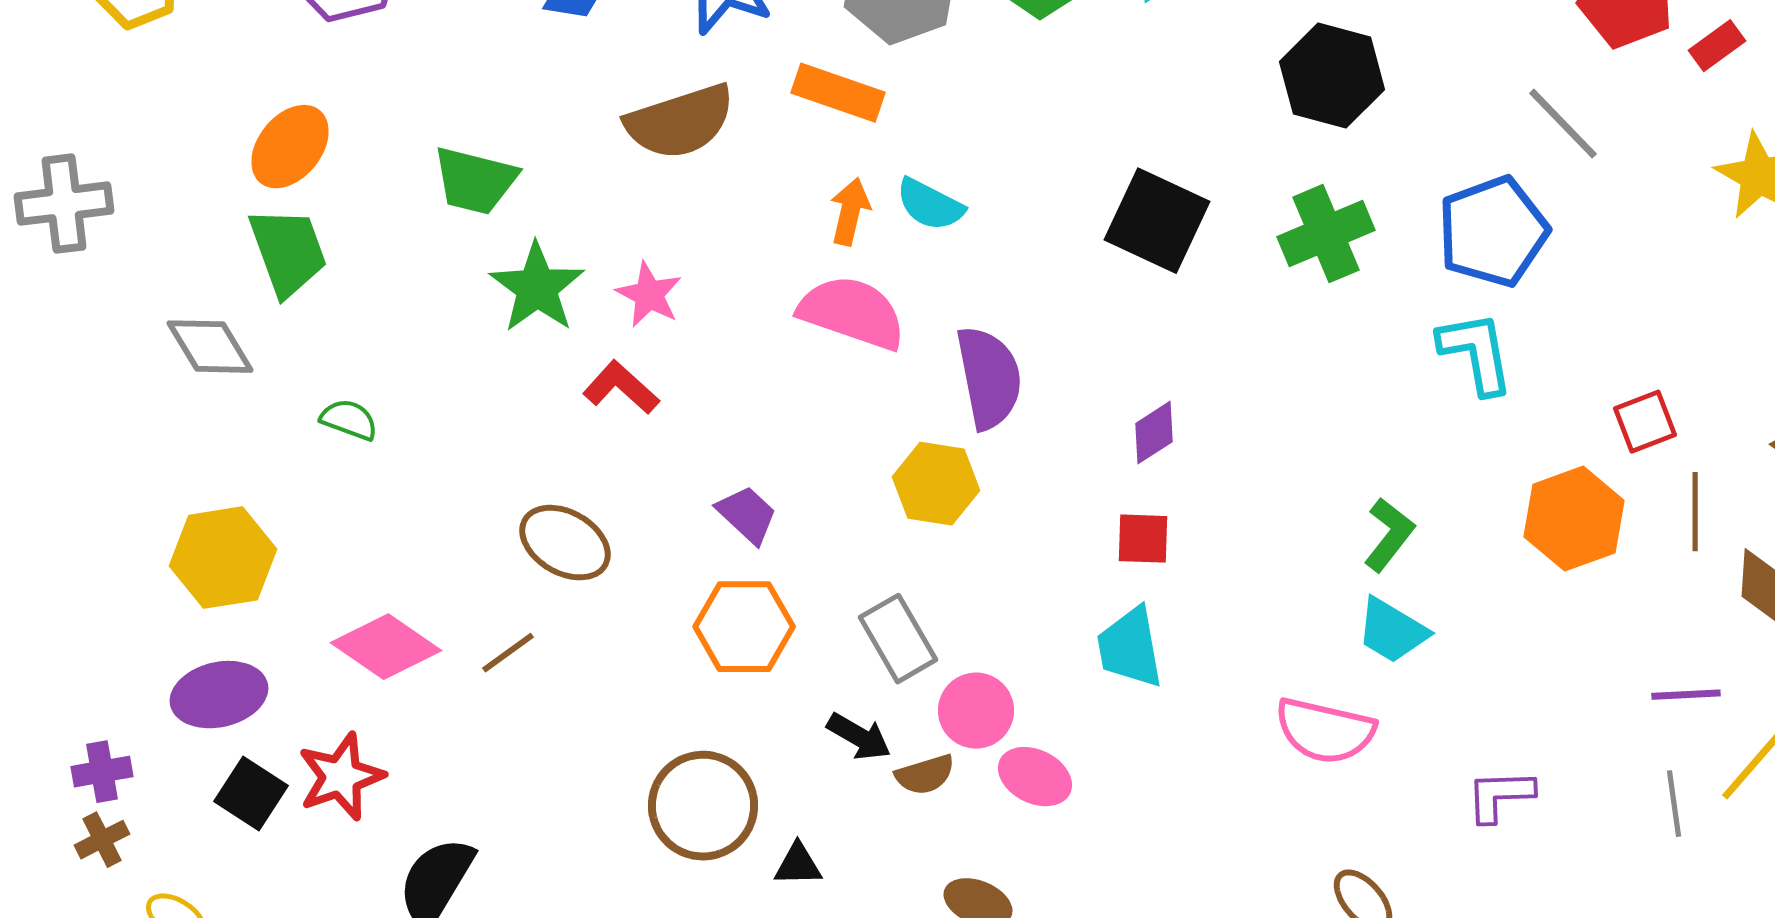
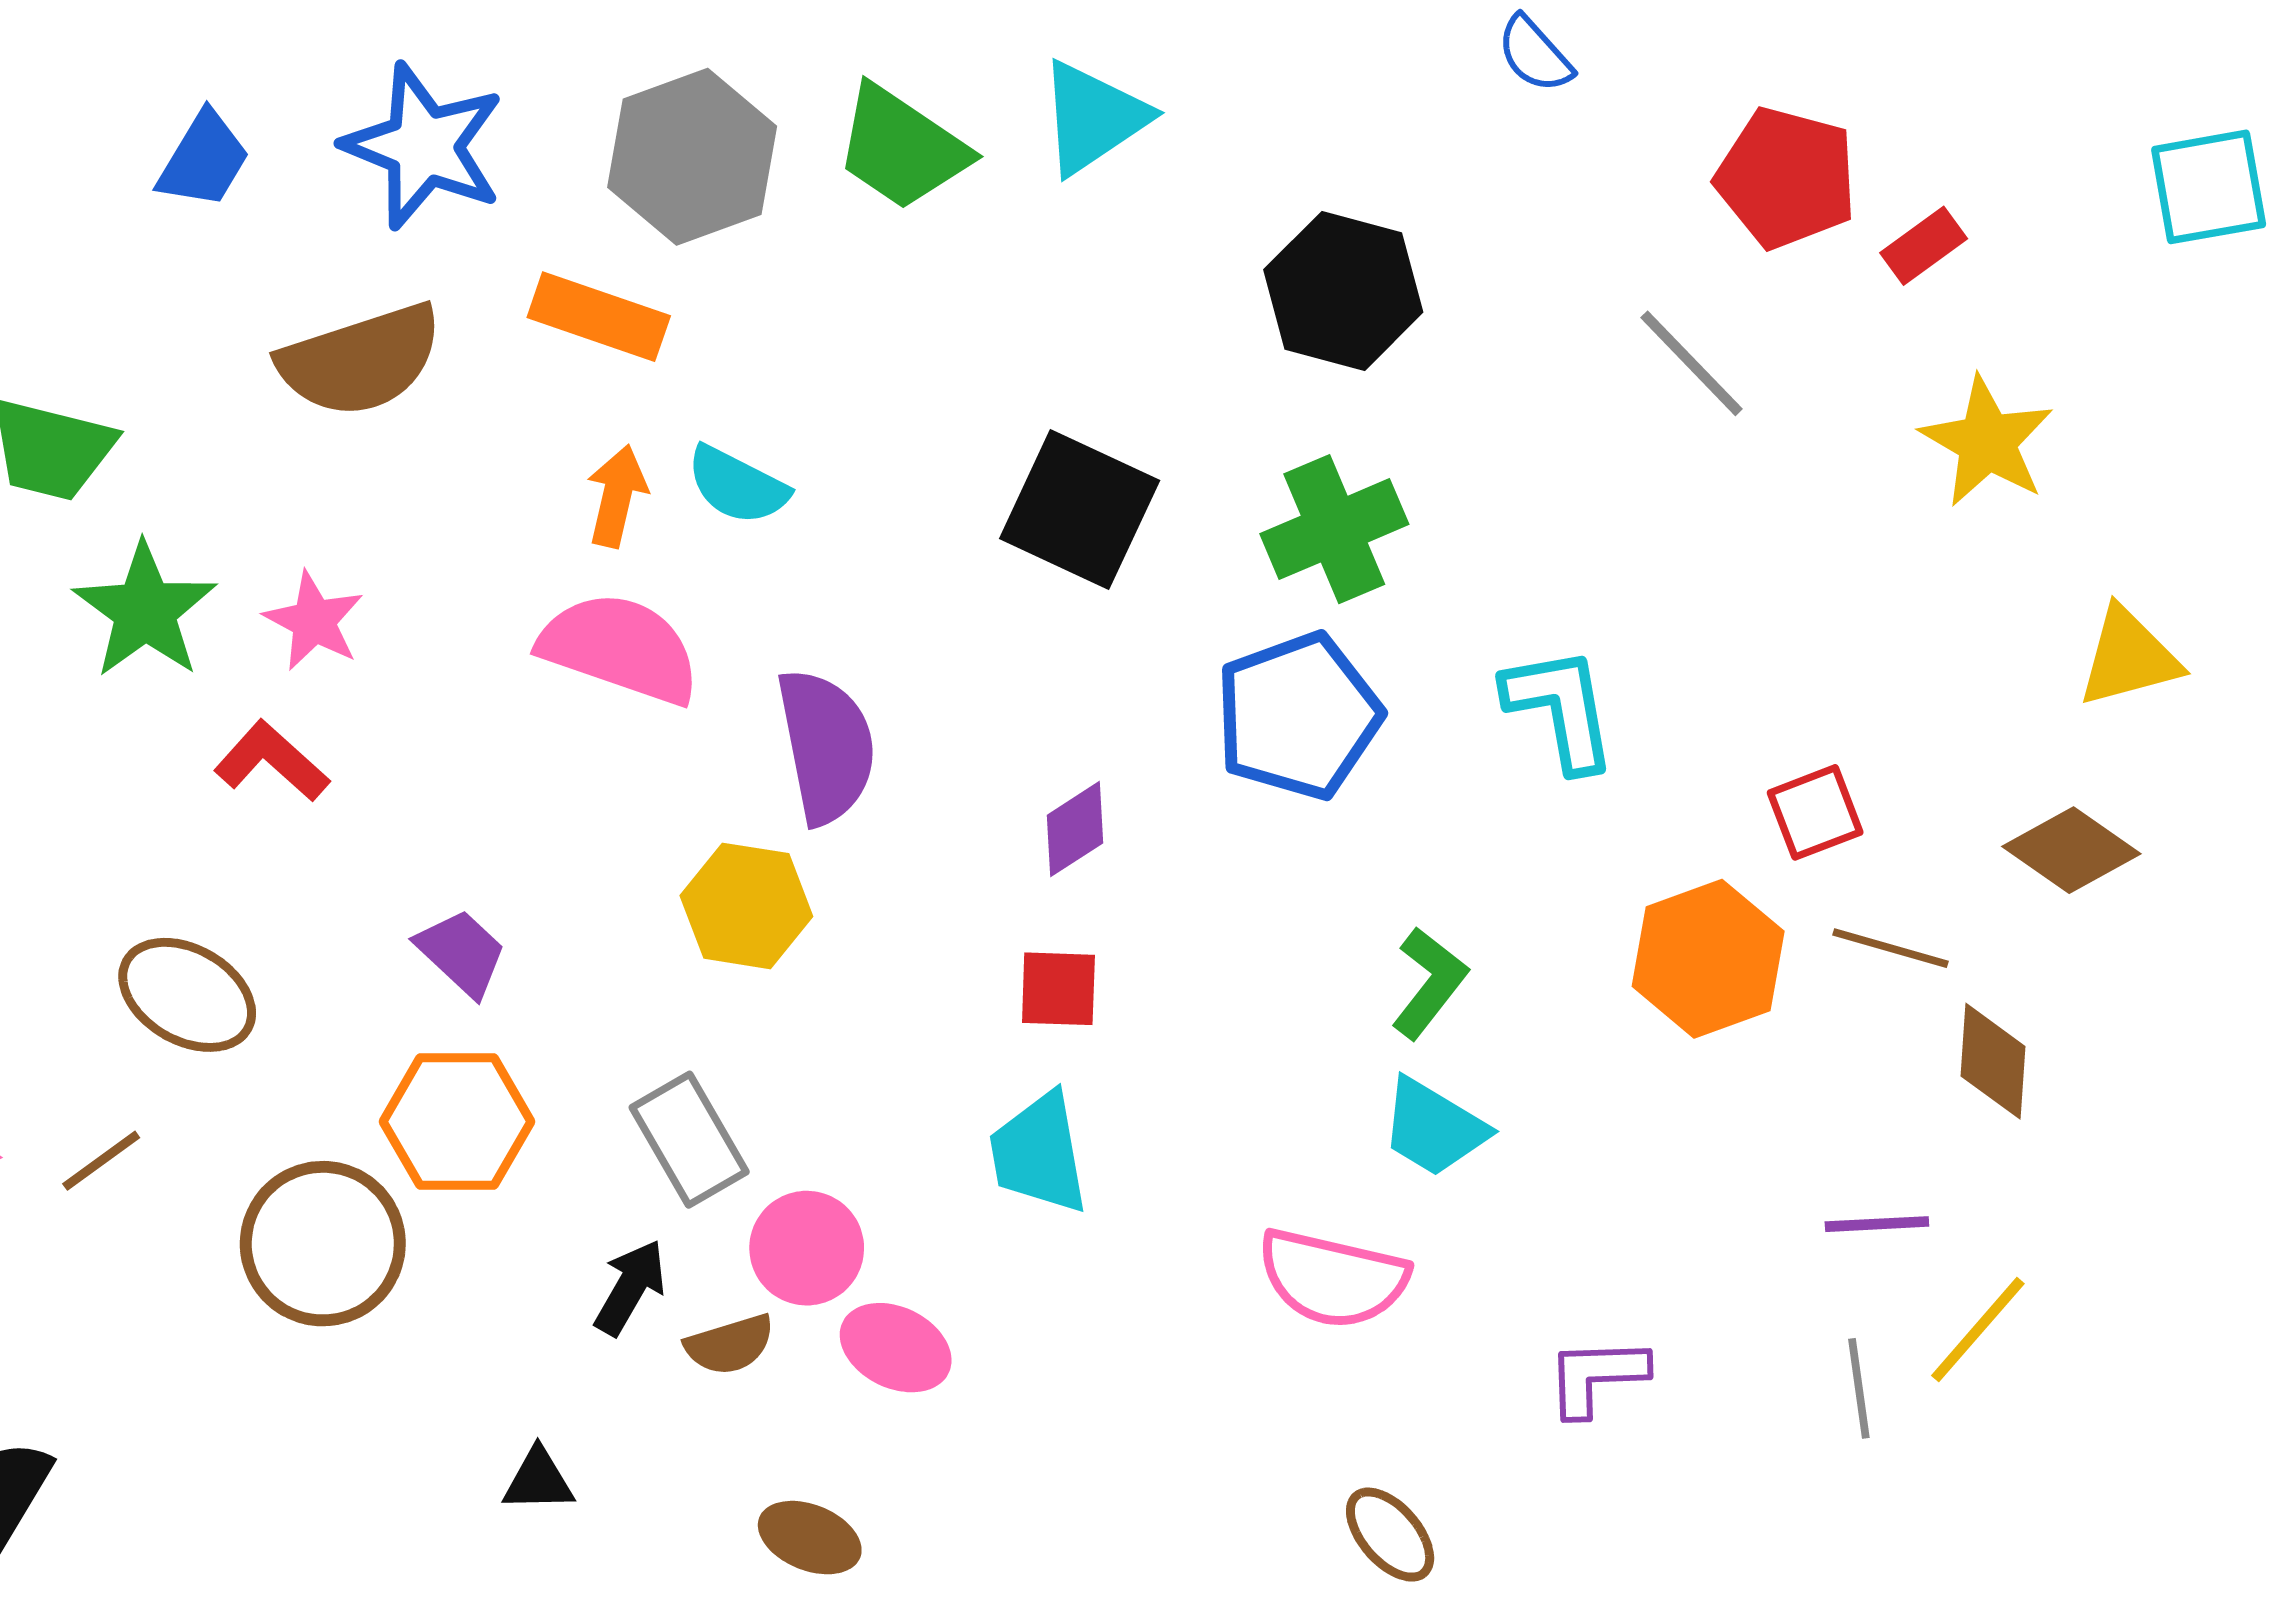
blue pentagon: (1493, 232) -> (1298, 716), moved
brown line: (1695, 512) -> (1891, 948), turned -74
black arrow: (859, 737) -> (630, 1287), turned -90
brown circle: (703, 806) -> (323, 1244), moved

